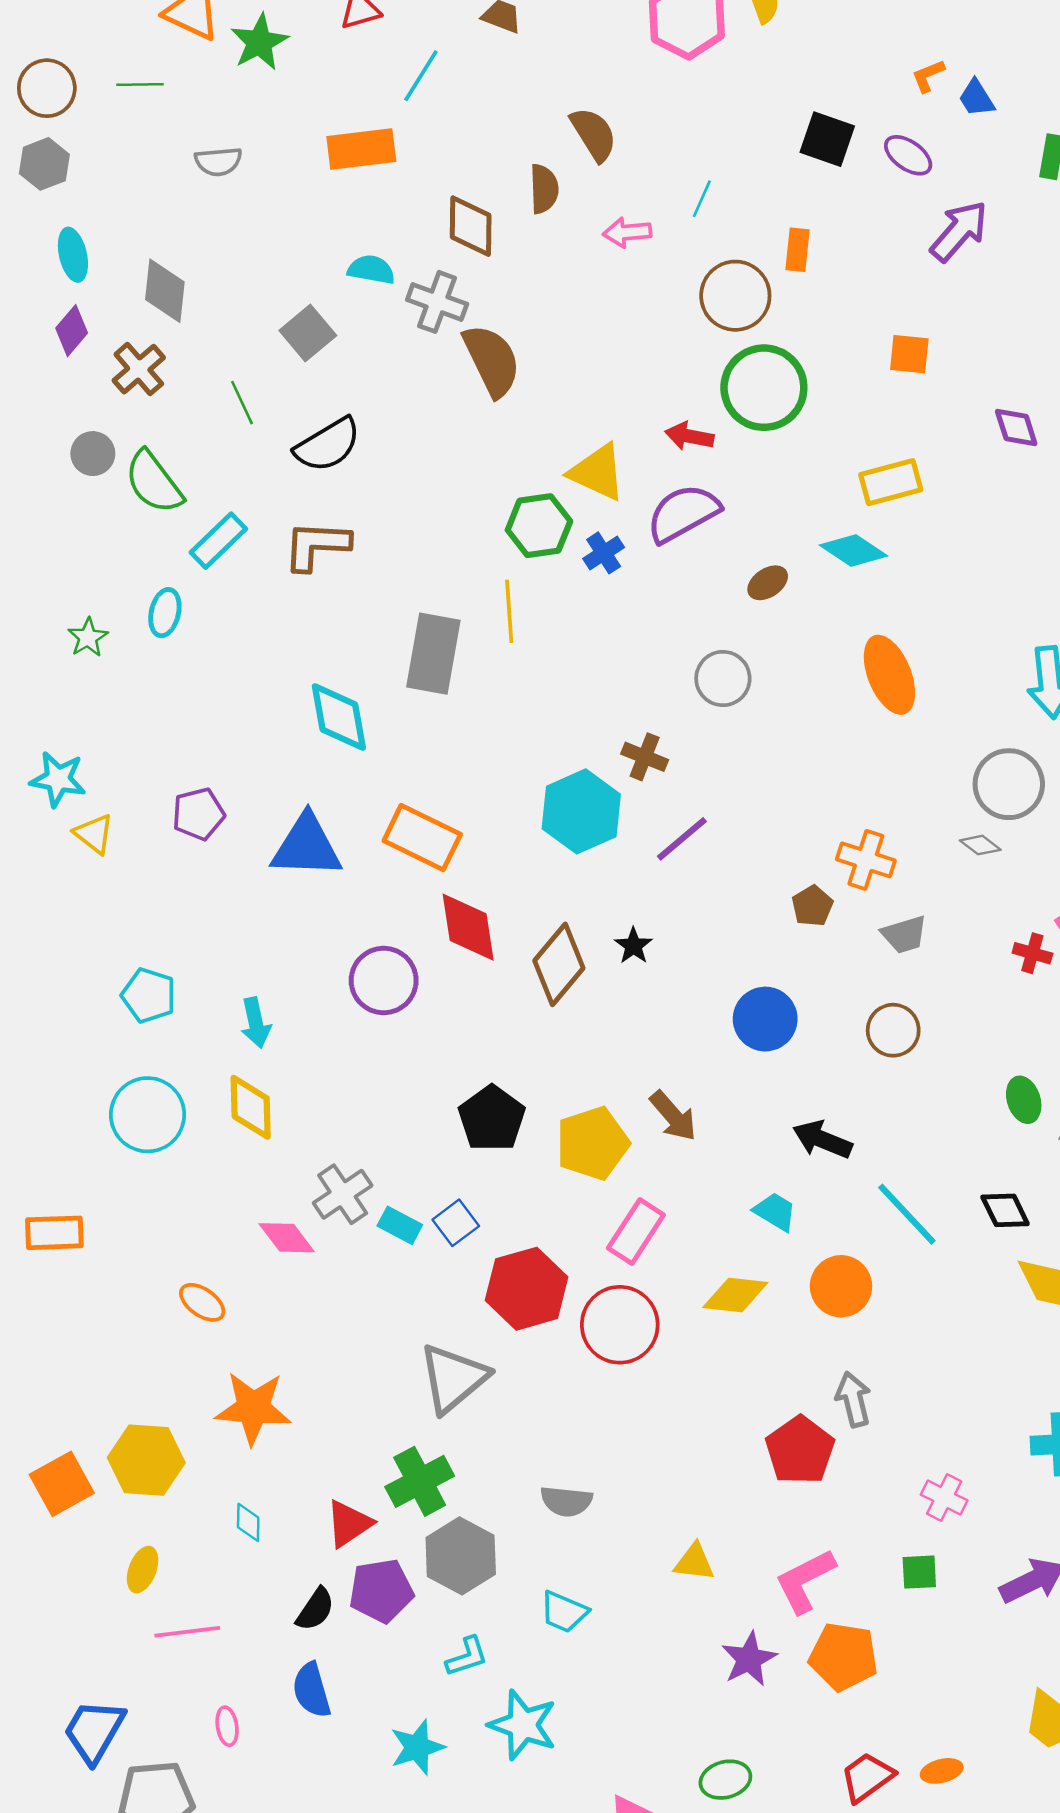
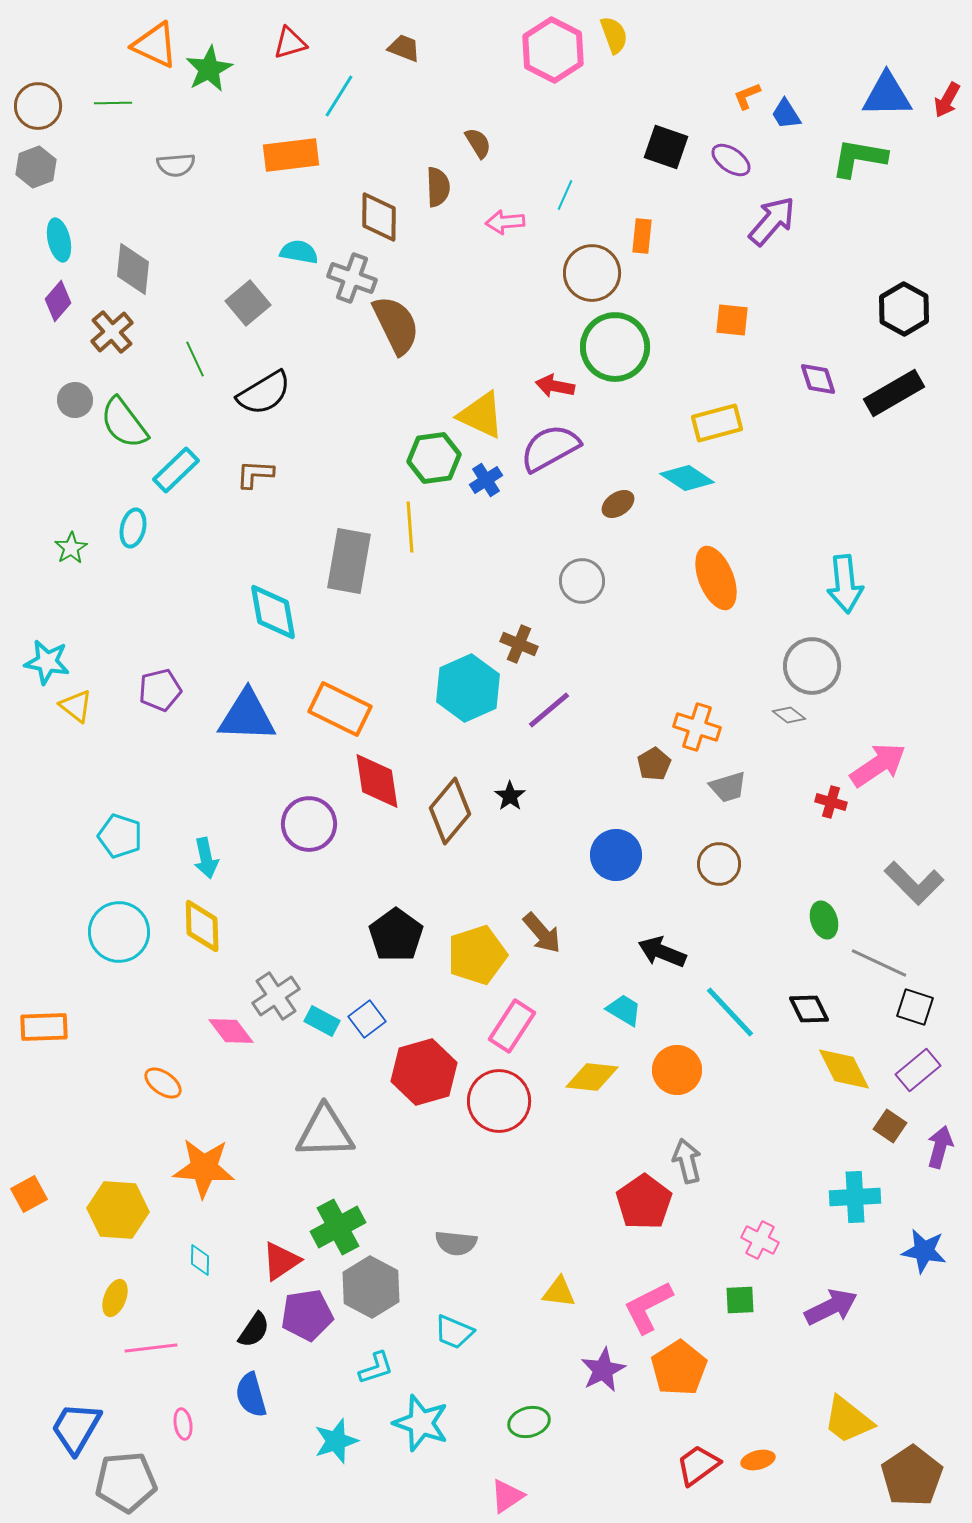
brown semicircle: (594, 134) -> (478, 143), size x0.7
brown L-shape: (317, 546) -> (255, 474), size x0.7
gray triangle: (453, 1378) -> (325, 1132), moved, turned 38
orange square: (62, 1484) -> (29, 1194), moved, size x0.7
orange pentagon: (843, 1657) -> (679, 1368), turned 30
green ellipse: (725, 1780) -> (529, 1422), moved

